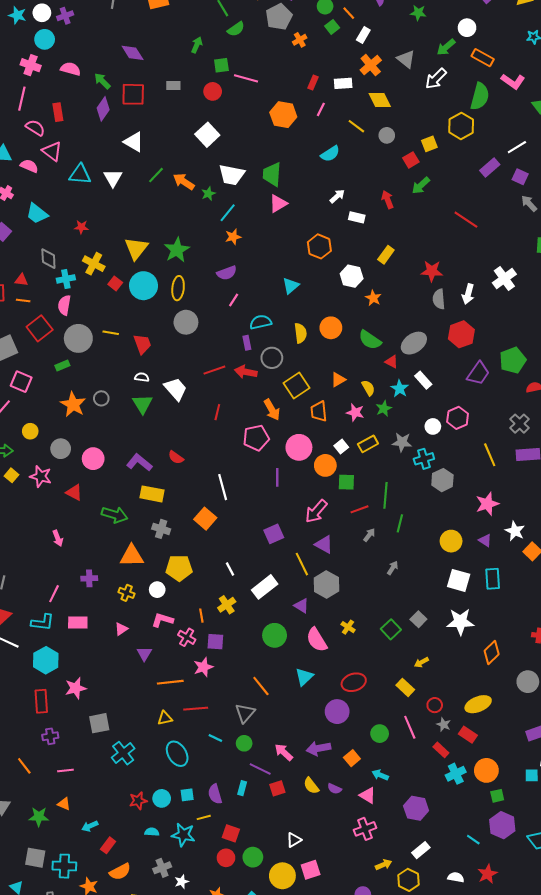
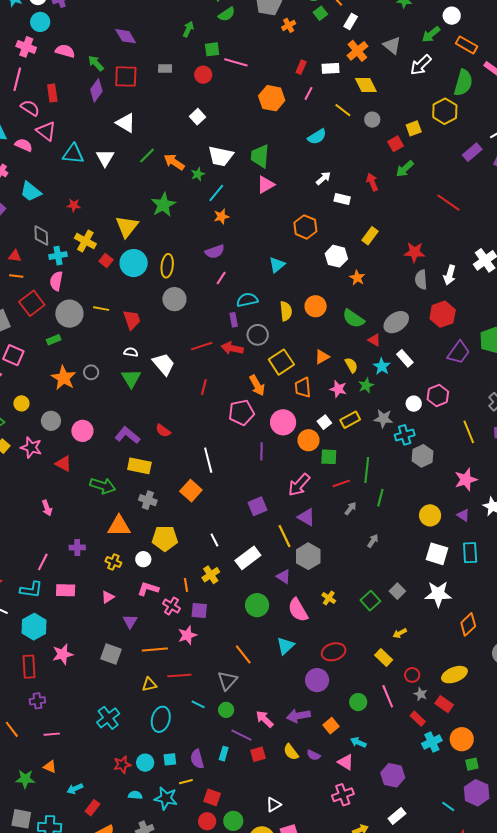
white square: (207, 135) -> (197, 117), size x0.7
green star: (177, 250) -> (163, 205), moved
gray square: (99, 723) -> (111, 654), moved, turned 30
cyan ellipse: (177, 754) -> (161, 719), turned 45

